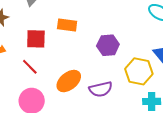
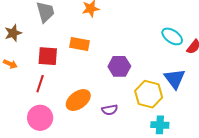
red line: (30, 67) -> (40, 84), turned 60
purple semicircle: (101, 89) -> (110, 110), size x0.7

